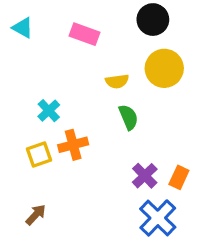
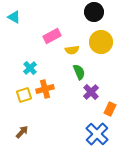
pink rectangle: (85, 34) -> (52, 36), moved, turned -48
purple cross: (145, 176) -> (91, 92), moved

